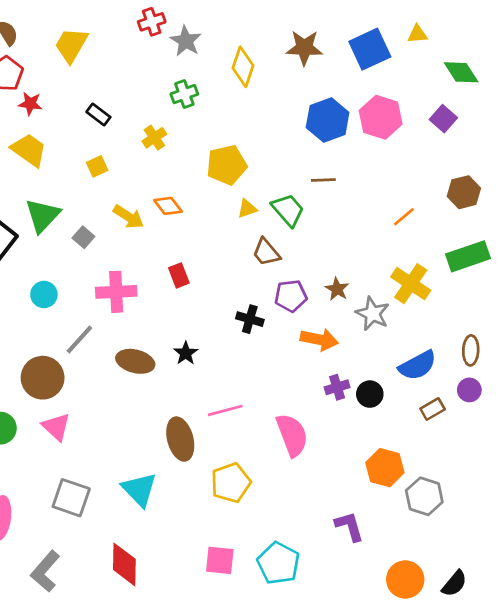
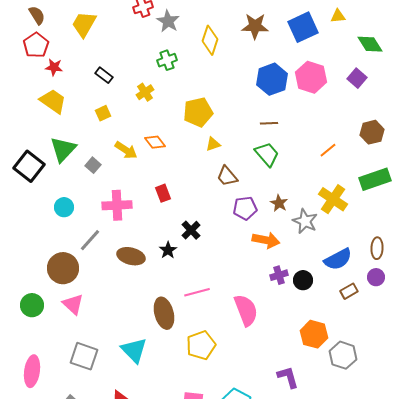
green trapezoid: (288, 210) -> (267, 154), moved
black cross: (250, 319) -> (191, 230), moved, turned 30

